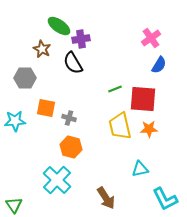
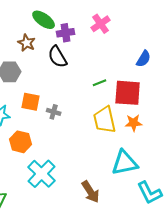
pink cross: (151, 38) -> (101, 24), moved
orange hexagon: (71, 147) -> (21, 142), moved
cyan triangle: (140, 169) -> (125, 163), size x1.6

